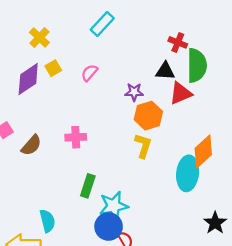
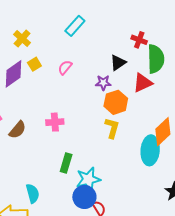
black triangle: (165, 71) -> (118, 63), moved, turned -36

